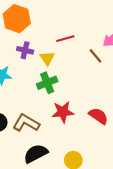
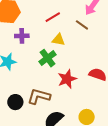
yellow triangle: (47, 58) -> (58, 40), moved, turned -32

